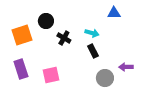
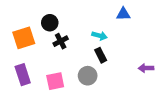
black cross: (64, 38) -> (61, 41), moved, turned 32
purple arrow: (126, 67) -> (146, 68), moved
gray circle: (105, 78) -> (88, 76), moved

